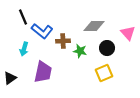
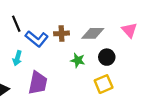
pink triangle: (128, 33) -> (129, 30), moved
brown cross: (63, 41) -> (62, 33), moved

